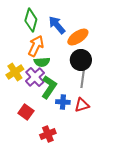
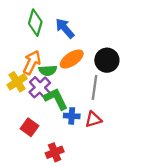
orange ellipse: (78, 37) -> (72, 59), moved
orange arrow: (36, 46) -> (32, 62), moved
black circle: (81, 60) -> (107, 60), moved
green L-shape: (49, 87) -> (56, 99), turned -60

